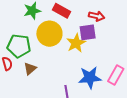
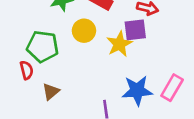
yellow circle: (49, 34) -> (84, 31), size x0.7
brown triangle: (30, 69) -> (51, 92), moved

